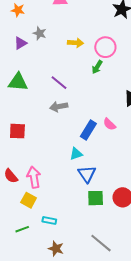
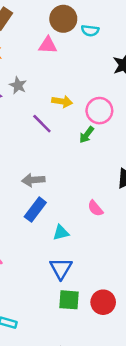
purple line: (59, 83) -> (42, 124), moved
blue rectangle: (88, 130) -> (35, 210), moved
cyan triangle: (76, 154) -> (61, 233), moved

